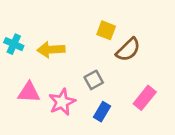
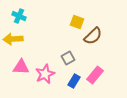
cyan cross: (14, 44) -> (19, 16), moved
yellow arrow: (51, 50) -> (13, 39), moved
pink rectangle: (145, 98) -> (95, 75), moved

